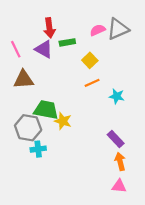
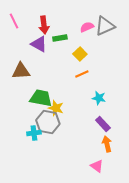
pink line: (16, 49) -> (14, 21), moved
cyan star: (117, 96) -> (99, 98), moved
gray hexagon: (28, 128) -> (48, 122), moved
pink triangle: (119, 186) -> (97, 166), moved, turned 32

